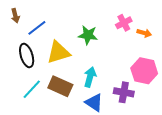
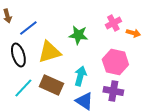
pink hexagon: (144, 71) -> (115, 62), moved

